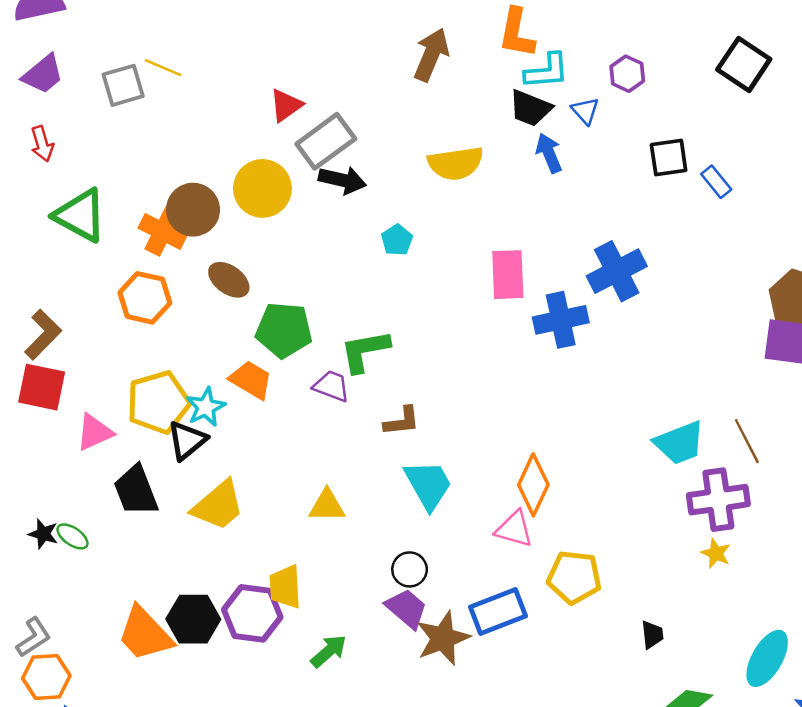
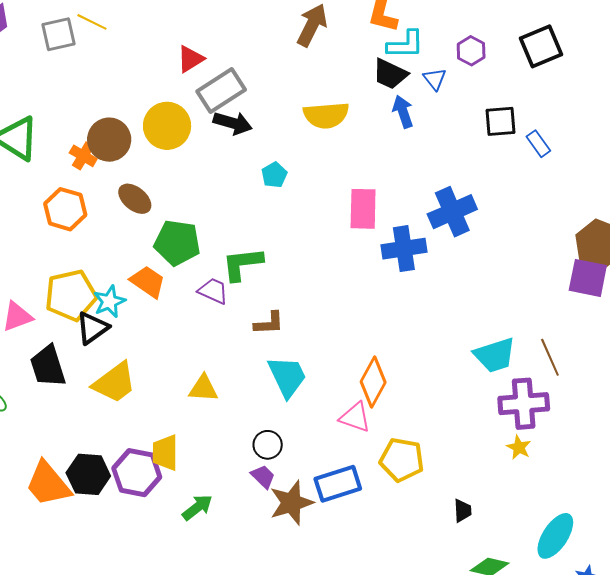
black square: (744, 64) -> (541, 46), moved, turned 30
orange cross: (163, 231) -> (83, 156), size x0.7
purple trapezoid: (406, 608) -> (263, 476), size x0.7

